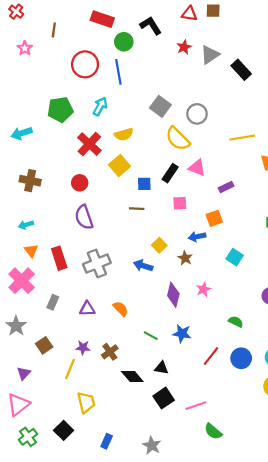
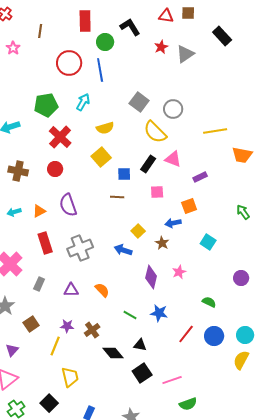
red rectangle: (102, 19) -> (85, 21), turned 70
black rectangle: (241, 70) -> (222, 36), moved
red cross: (89, 144) -> (60, 137), moved
red circle: (80, 183) -> (55, 169), moved
orange triangle: (31, 251) -> (39, 211), moved, turned 40
green semicircle: (213, 431) -> (188, 404), turned -60

